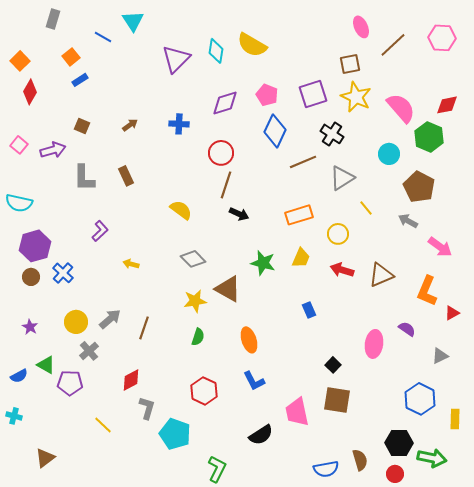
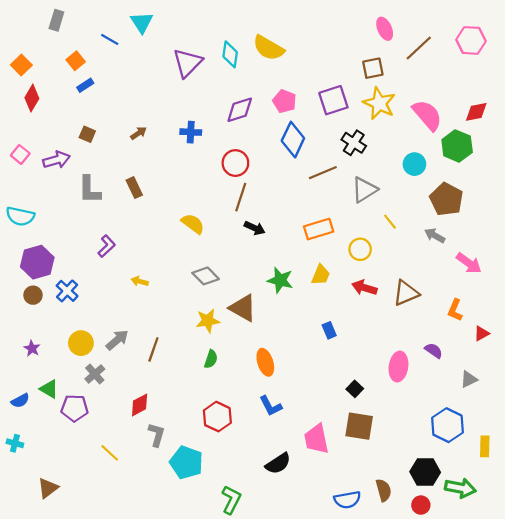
orange L-shape: (427, 291) -> (455, 310), size x0.7

